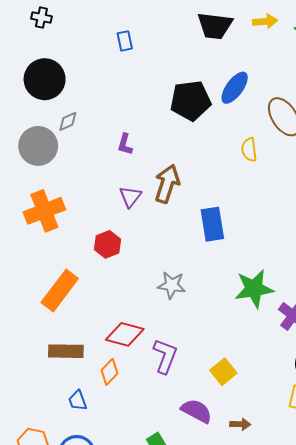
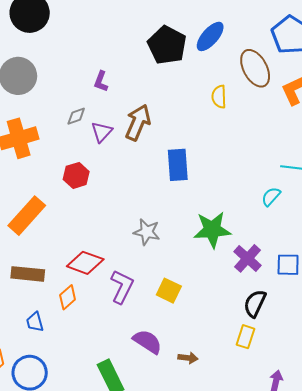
black pentagon: (190, 101) -> (167, 45), turned 30
gray diamond: (68, 121) -> (76, 116), moved
gray star: (172, 285) -> (147, 232), moved
yellow square: (223, 372) -> (169, 291), moved, turned -30

